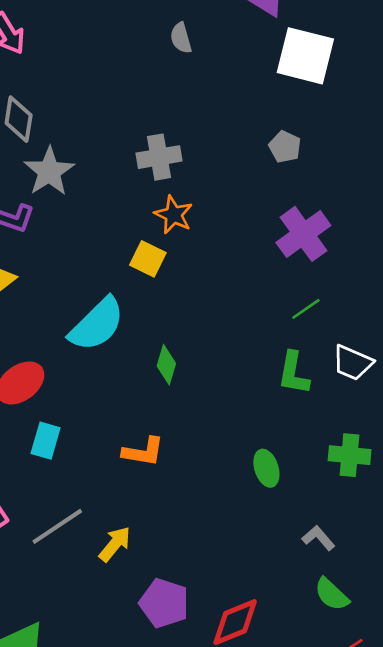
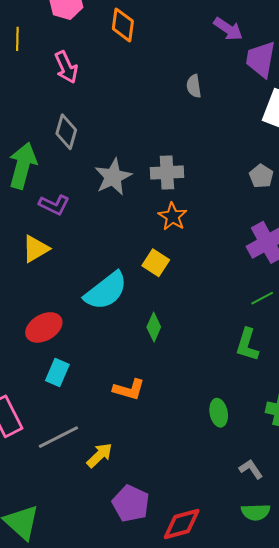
gray star: (49, 171) -> (113, 177), moved
yellow square: (148, 259) -> (156, 263), moved
green semicircle: (332, 594) -> (256, 512), turned -52

